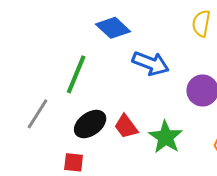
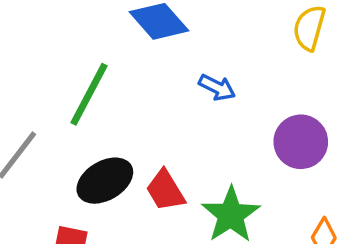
blue arrow: (151, 63) -> (217, 88), size x0.6

